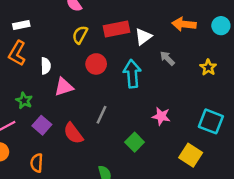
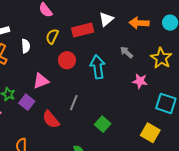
white triangle: (143, 37) -> (106, 19), moved
white semicircle: (46, 66) -> (26, 46), moved
yellow star: (208, 67) -> (161, 58), size x1.5
pink star: (161, 116) -> (140, 81), moved
purple square: (42, 125) -> (27, 102), moved

